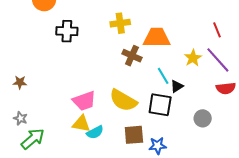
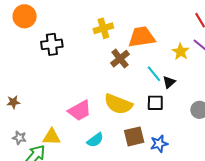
brown cross: (132, 56) -> (120, 59), turned 36
black square: (160, 105) -> (155, 103), size x0.7
yellow triangle: (81, 124) -> (52, 137), moved

